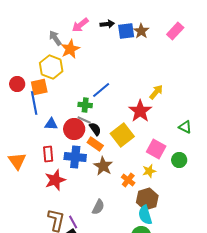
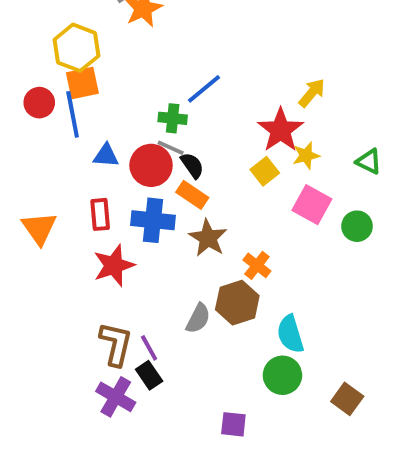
yellow hexagon: (51, 67) -> (76, 48), moved
red circle: (17, 84) -> (39, 103), moved
yellow square: (122, 135) -> (265, 171), moved, size x0.6
yellow star: (149, 171) -> (306, 156), moved
brown hexagon: (147, 199) -> (237, 303), moved

